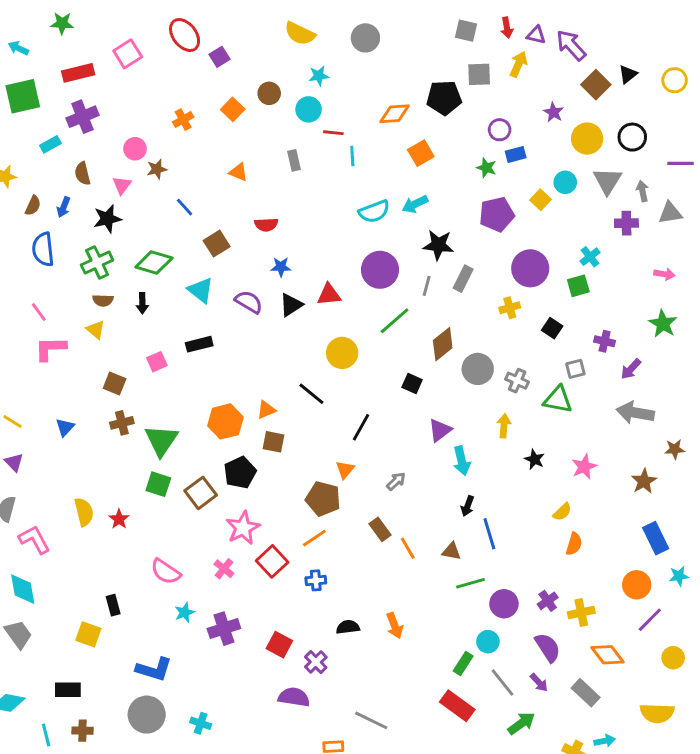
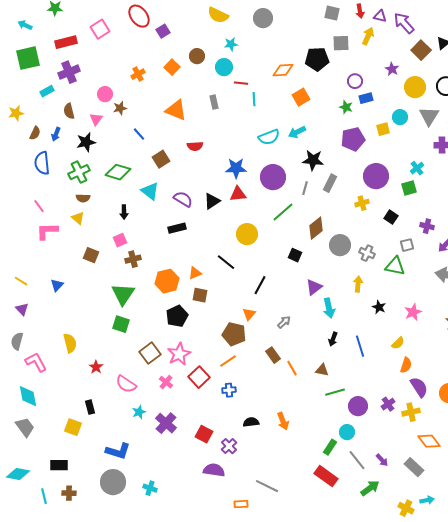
orange triangle: (239, 172) -> (176, 110), size x1.6
yellow square: (540, 200) -> (383, 129), turned 32
blue star: (281, 267) -> (236, 168), moved, size x1.5
black arrow: (142, 303) -> (124, 212), moved
black rectangle: (199, 344) -> (177, 228), moved
brown cross: (122, 423) -> (133, 259), moved
brown square: (201, 493) -> (150, 353), moved
red star: (119, 519) -> (96, 367), moved
blue line: (489, 534) -> (360, 346), moved
purple cross: (224, 629) -> (166, 423), turned -30
purple semicircle: (548, 647) -> (419, 387), moved

